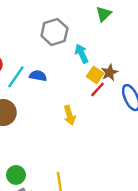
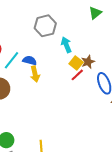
green triangle: (104, 14) -> (95, 13), moved
yellow arrow: (69, 115) -> (35, 74), moved

